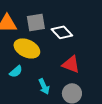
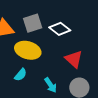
red triangle: (71, 64) -> (74, 59), turned 30

